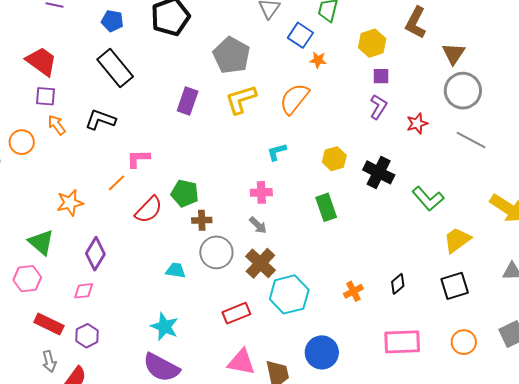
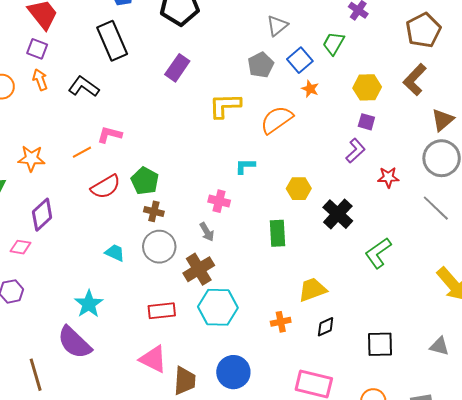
gray pentagon: (231, 55) -> (261, 65), moved, size x0.7
purple rectangle: (188, 101) -> (177, 68), moved
green L-shape: (428, 199) -> (378, 253), turned 80
yellow trapezoid: (457, 240) -> (312, 290), moved

